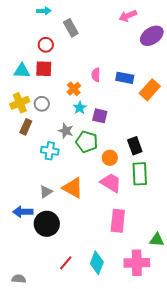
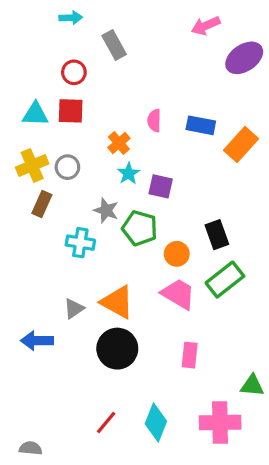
green rectangle: (140, 174) -> (225, 280), turned 55
pink rectangle: (118, 221) -> (190, 355), size x0.7
black circle: (47, 224) -> (117, 349), moved

